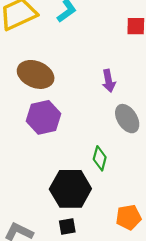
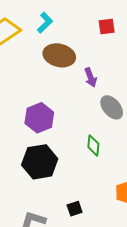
brown ellipse: (36, 74) -> (59, 55), moved
black hexagon: (70, 189) -> (40, 162), moved

